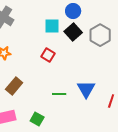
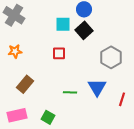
gray hexagon: (100, 35) -> (111, 57), moved
red square: (48, 55) -> (59, 53), turned -32

